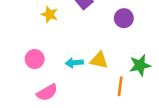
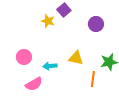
yellow star: (50, 14) -> (48, 21), moved
cyan arrow: (74, 63) -> (50, 66), moved

